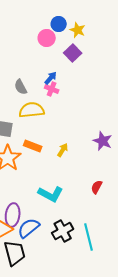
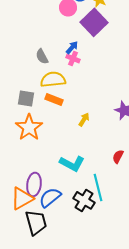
purple square: (73, 53) -> (94, 22), size x1.5
orange rectangle: (33, 146) -> (54, 99), moved
black cross: (63, 231) -> (84, 200), turned -30
cyan line: (89, 237) -> (98, 187), moved

